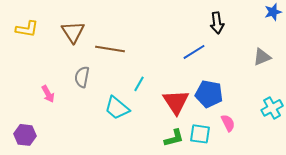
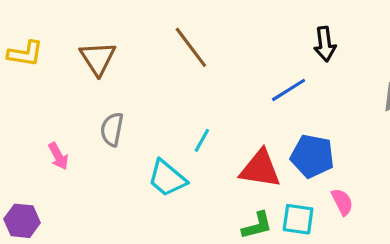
brown line: (110, 49) -> (191, 47), moved, turned 44
red triangle: (176, 102) -> (260, 169), turned -48

